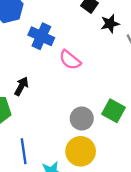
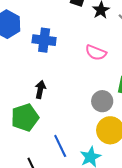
pink semicircle: (70, 60) -> (96, 53), moved

